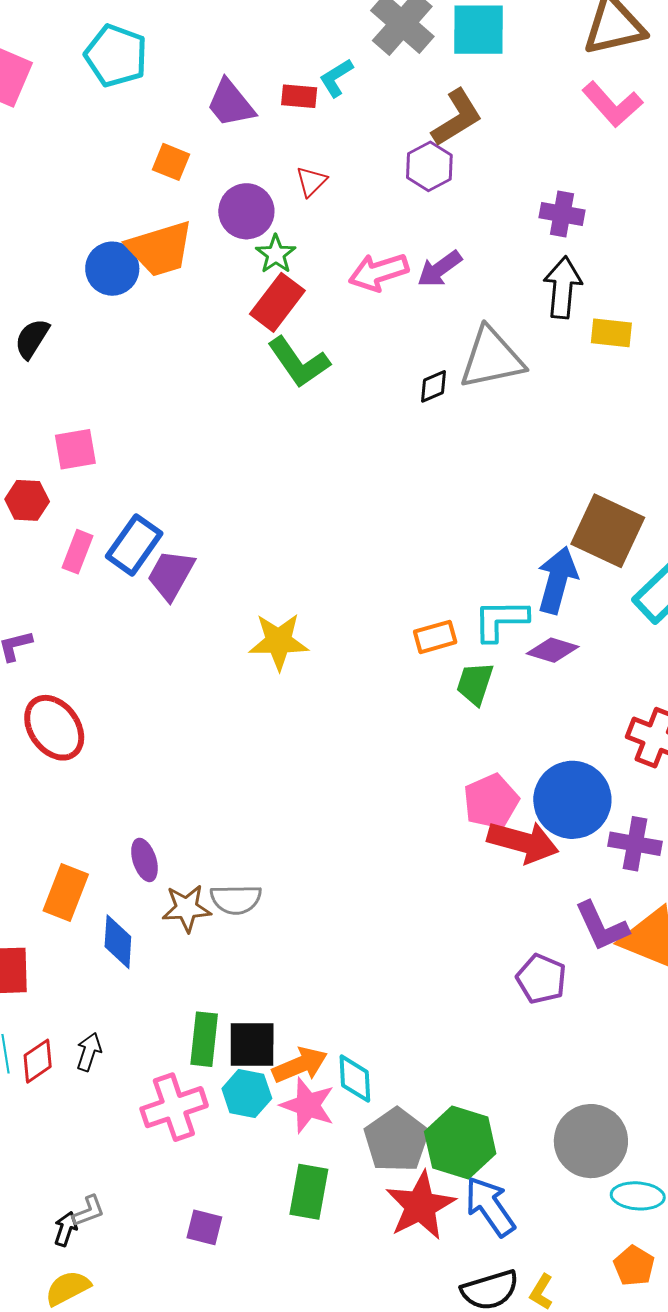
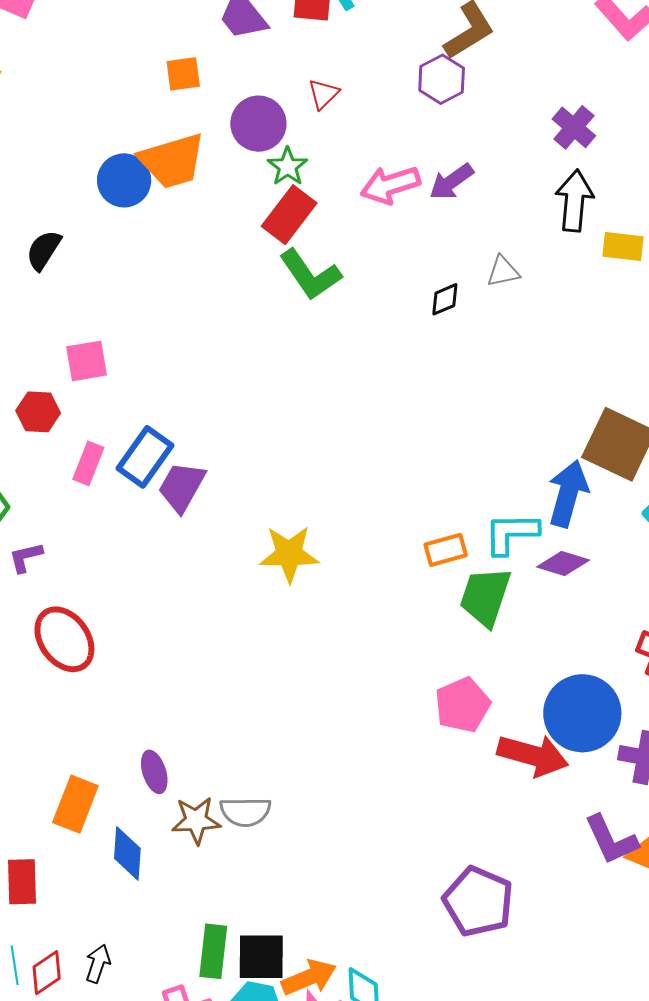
orange square: (171, 162) -> (183, 74), turned -30
purple cross: (562, 214) -> (574, 127), turned 30
gray triangle: (492, 358) -> (503, 271), size x0.5
green trapezoid: (475, 684) -> (485, 597), size x1.4
pink pentagon: (491, 802) -> (463, 705), moved
purple pentagon: (541, 979) -> (478, 901), moved, size x1.4

